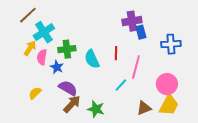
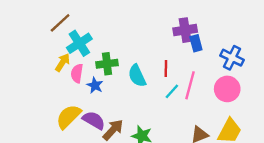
blue cross: (171, 44) -> (232, 58), turned 30
pink circle: (167, 84) -> (227, 89), moved
cyan line: (121, 85) -> (172, 91), moved
purple semicircle: (68, 88) -> (94, 120), moved
yellow semicircle: (35, 93) -> (69, 117), size x1.6

